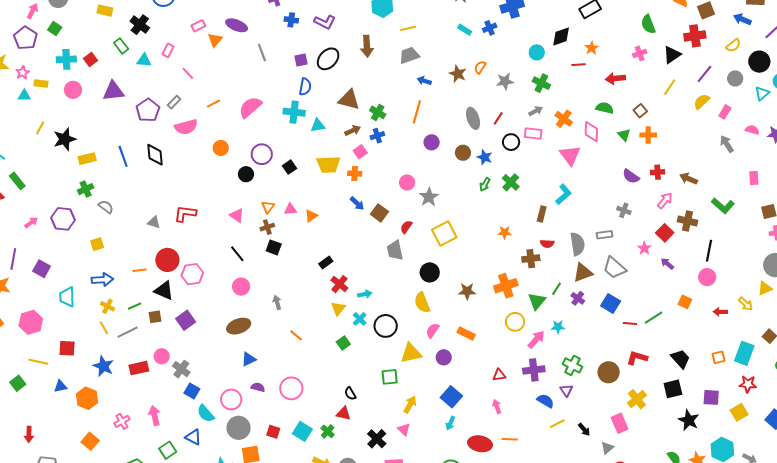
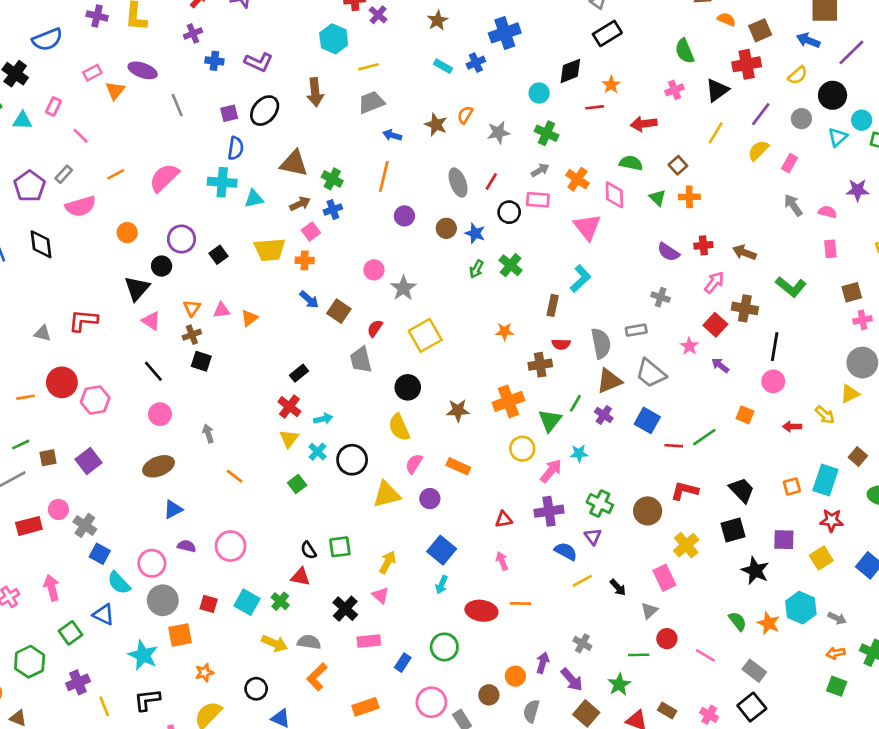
pink semicircle: (752, 130) -> (828, 212), moved
black rectangle: (326, 262) -> (299, 373), moved
black triangle: (164, 291) -> (137, 288), moved, turned 50
green square: (390, 377) -> (340, 547), moved

